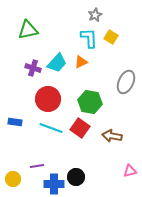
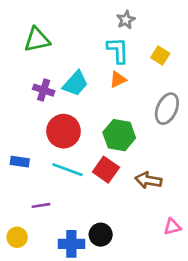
yellow square: (111, 37) -> (160, 56), moved
orange triangle: (81, 62) -> (118, 79), moved
purple line: (37, 166) -> (41, 205), moved

